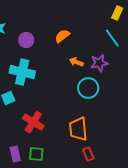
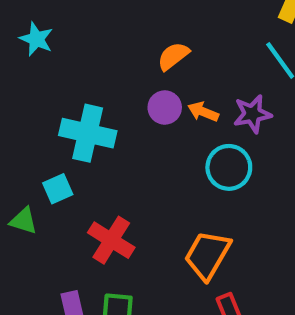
purple circle: (26, 40) -> (165, 107), moved
orange trapezoid: (78, 129) -> (207, 255), turned 35

